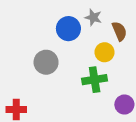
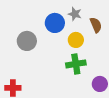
yellow circle: (105, 52) -> (76, 40), moved
gray circle: (46, 62) -> (27, 41), moved

